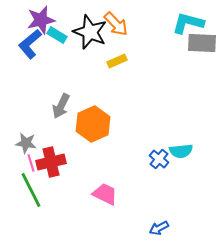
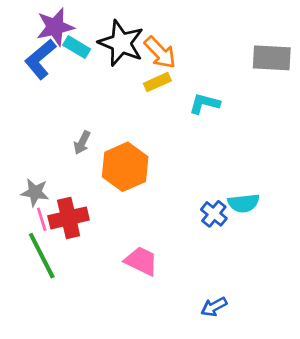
cyan L-shape: (188, 23) -> (204, 104), moved, size x0.7
orange arrow: (116, 24) -> (160, 52), moved
gray arrow: (61, 106) -> (82, 143), size x0.7

